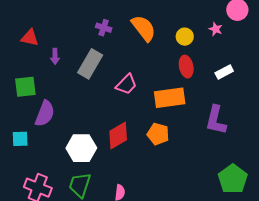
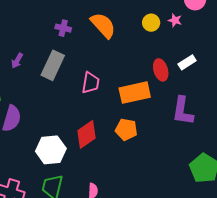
yellow circle: (185, 37) -> (151, 23), moved
purple arrow: (55, 56) -> (17, 61), turned 35
red ellipse: (186, 67) -> (161, 70), moved
pink trapezoid: (126, 84) -> (91, 83), turned -30

